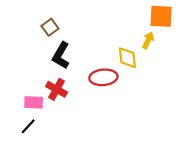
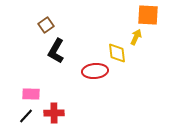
red cross: (57, 89) -> (54, 113), moved, turned -30

